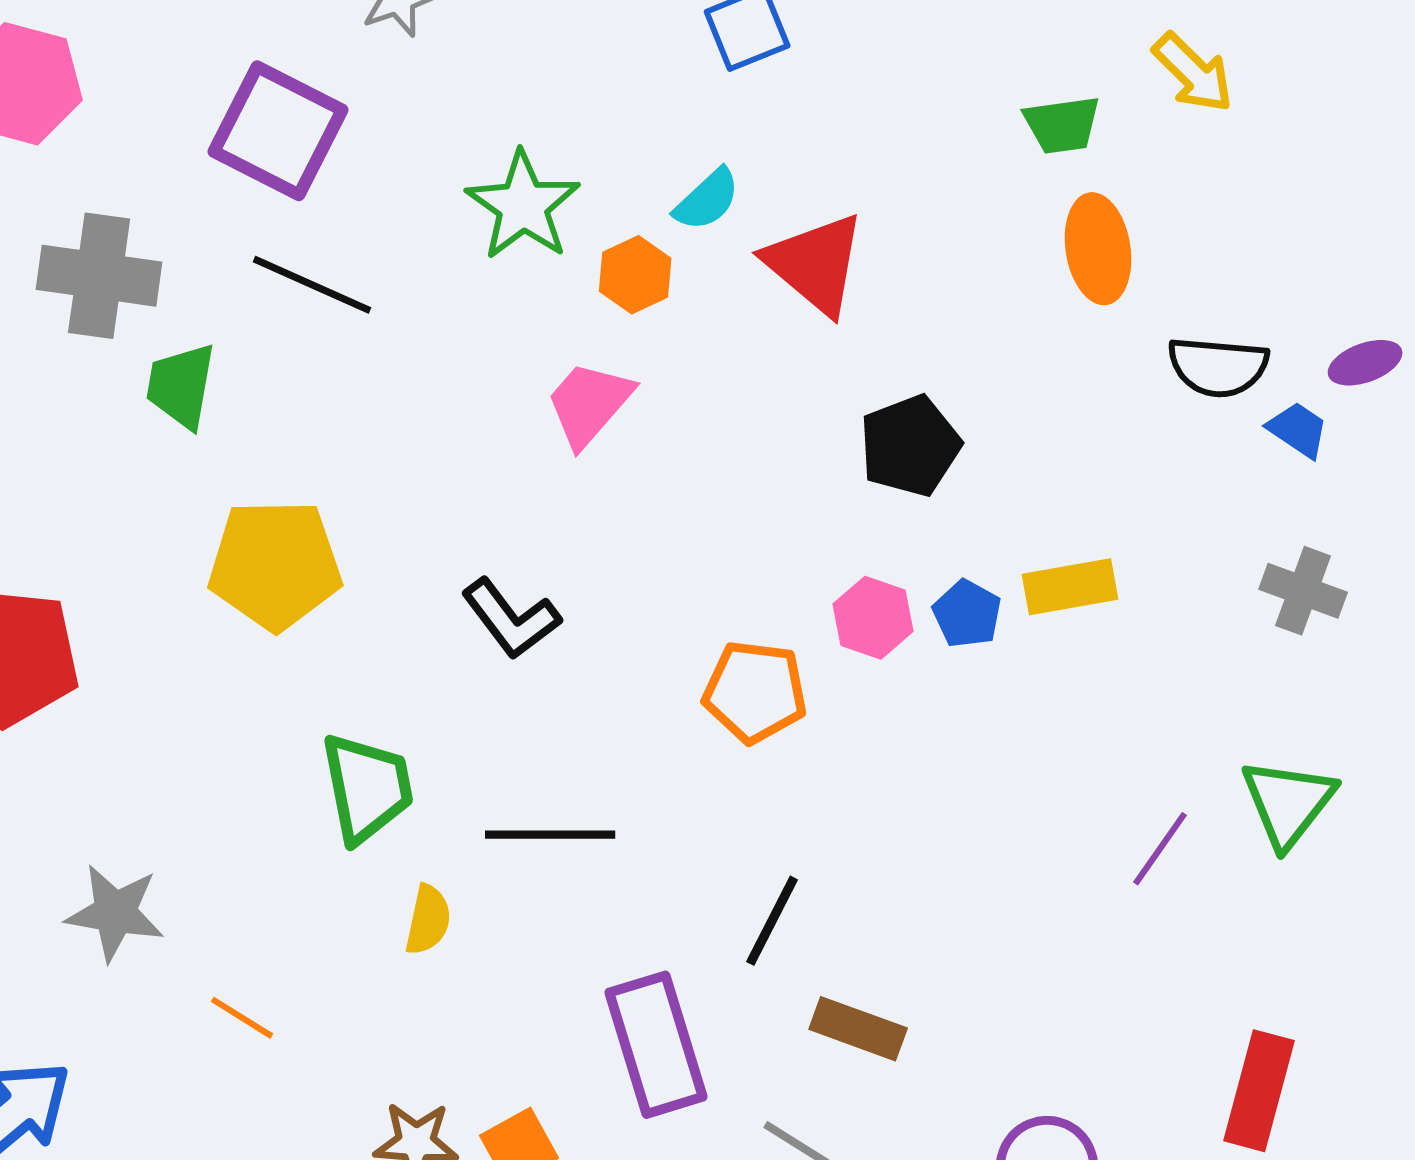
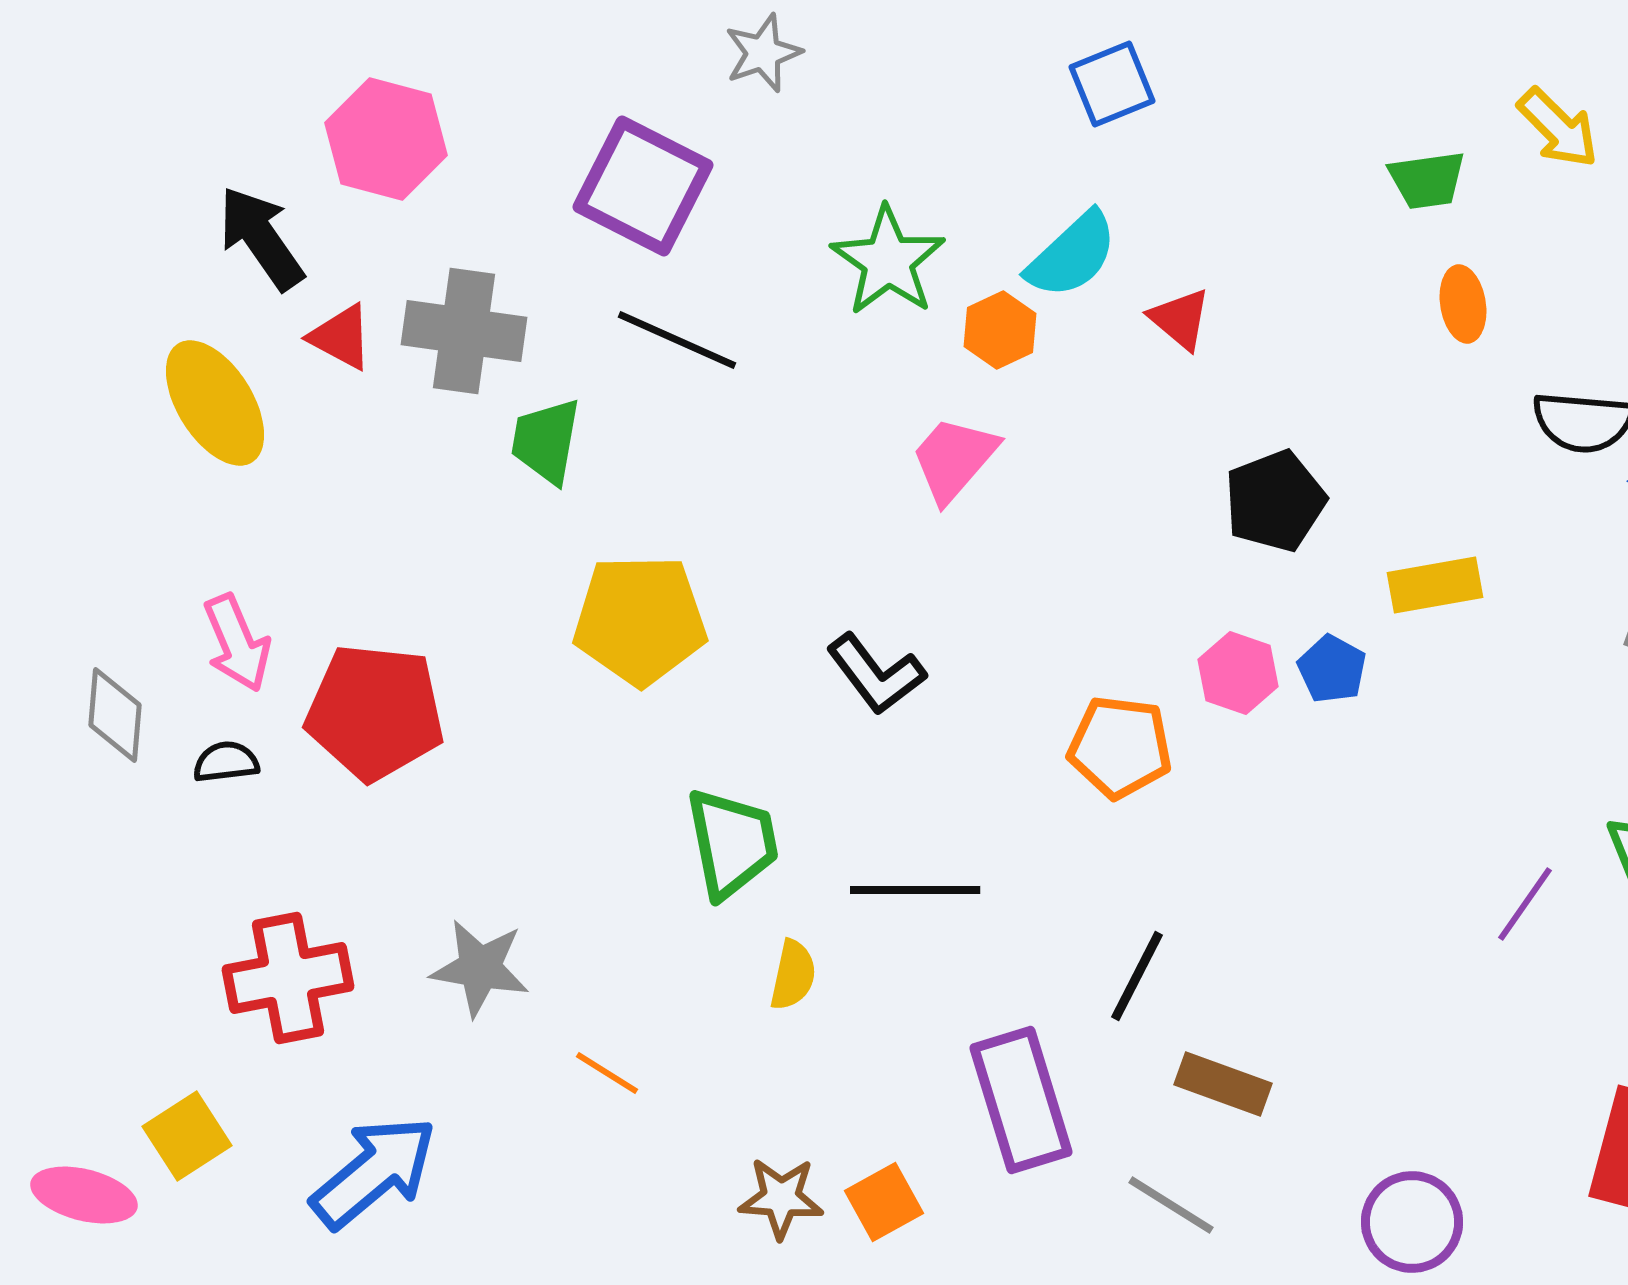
cyan semicircle: (707, 200) -> (1072, 255), size x1.4
orange ellipse: (1098, 249) -> (1463, 304), size x0.7
red triangle: (815, 264) -> (1180, 319), size x0.6
yellow rectangle: (1070, 587) -> (1435, 585), moved

